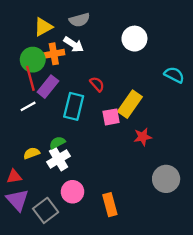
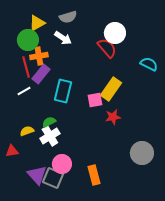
orange cross: (54, 54) -> (39, 56), moved
green circle: (33, 60) -> (28, 40), moved
red semicircle: (97, 84) -> (107, 48), moved, size x1.5
red star: (143, 137) -> (113, 117), moved
purple triangle: (18, 200) -> (37, 175), moved
gray square: (46, 210) -> (53, 178), moved, turned -30

